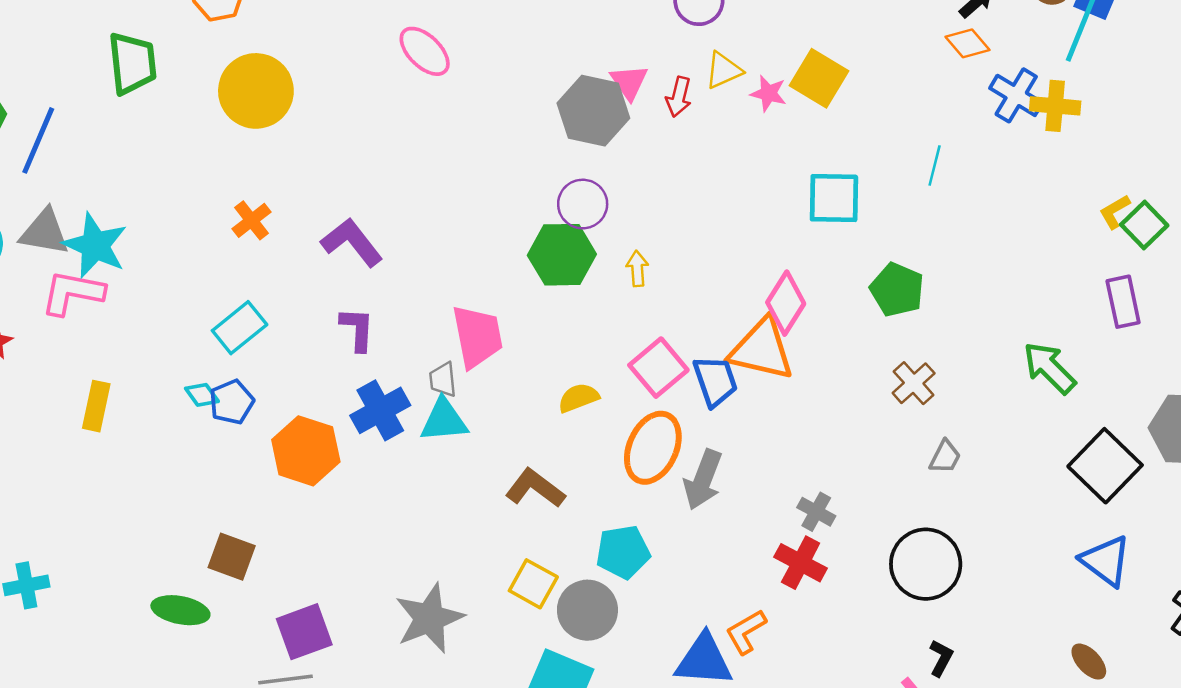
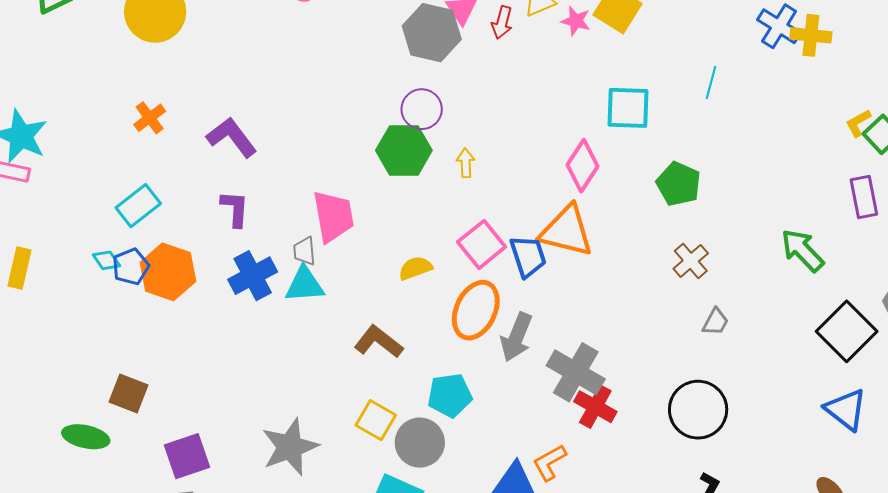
pink diamond: (786, 303) -> (582, 166), moved
orange hexagon: (306, 451) -> (168, 272), moved
gray cross: (816, 512) -> (576, 372), moved, size x1.8

